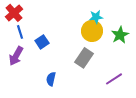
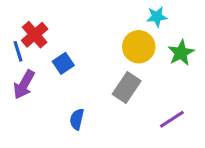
red cross: (14, 13) -> (35, 35), moved
cyan star: (96, 17) -> (157, 17), moved
blue line: (20, 32) -> (18, 51), moved

